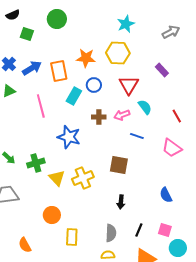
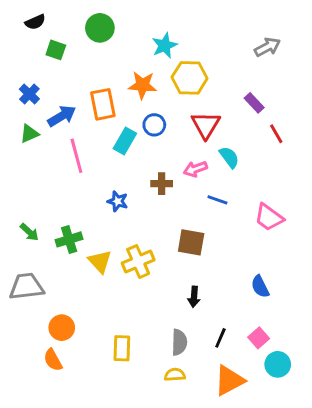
cyan star: (126, 24) -> (165, 46), moved
blue arrow: (32, 68) -> (62, 116), moved
red line: (177, 116) -> (276, 134), moved
brown cross: (99, 117) -> (162, 184), moved
blue star: (69, 137) -> (118, 201), size x0.6
orange circle: (52, 215) -> (62, 328), moved
pink square: (165, 230) -> (259, 338), turned 32

